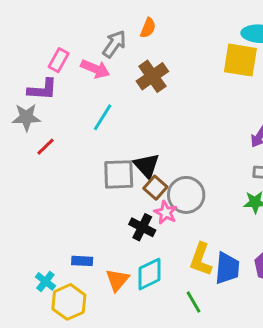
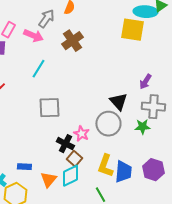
black triangle: (147, 166) -> (118, 102), moved
brown square: (155, 188) -> (74, 159), moved
gray circle: (186, 195) -> (108, 124), moved

